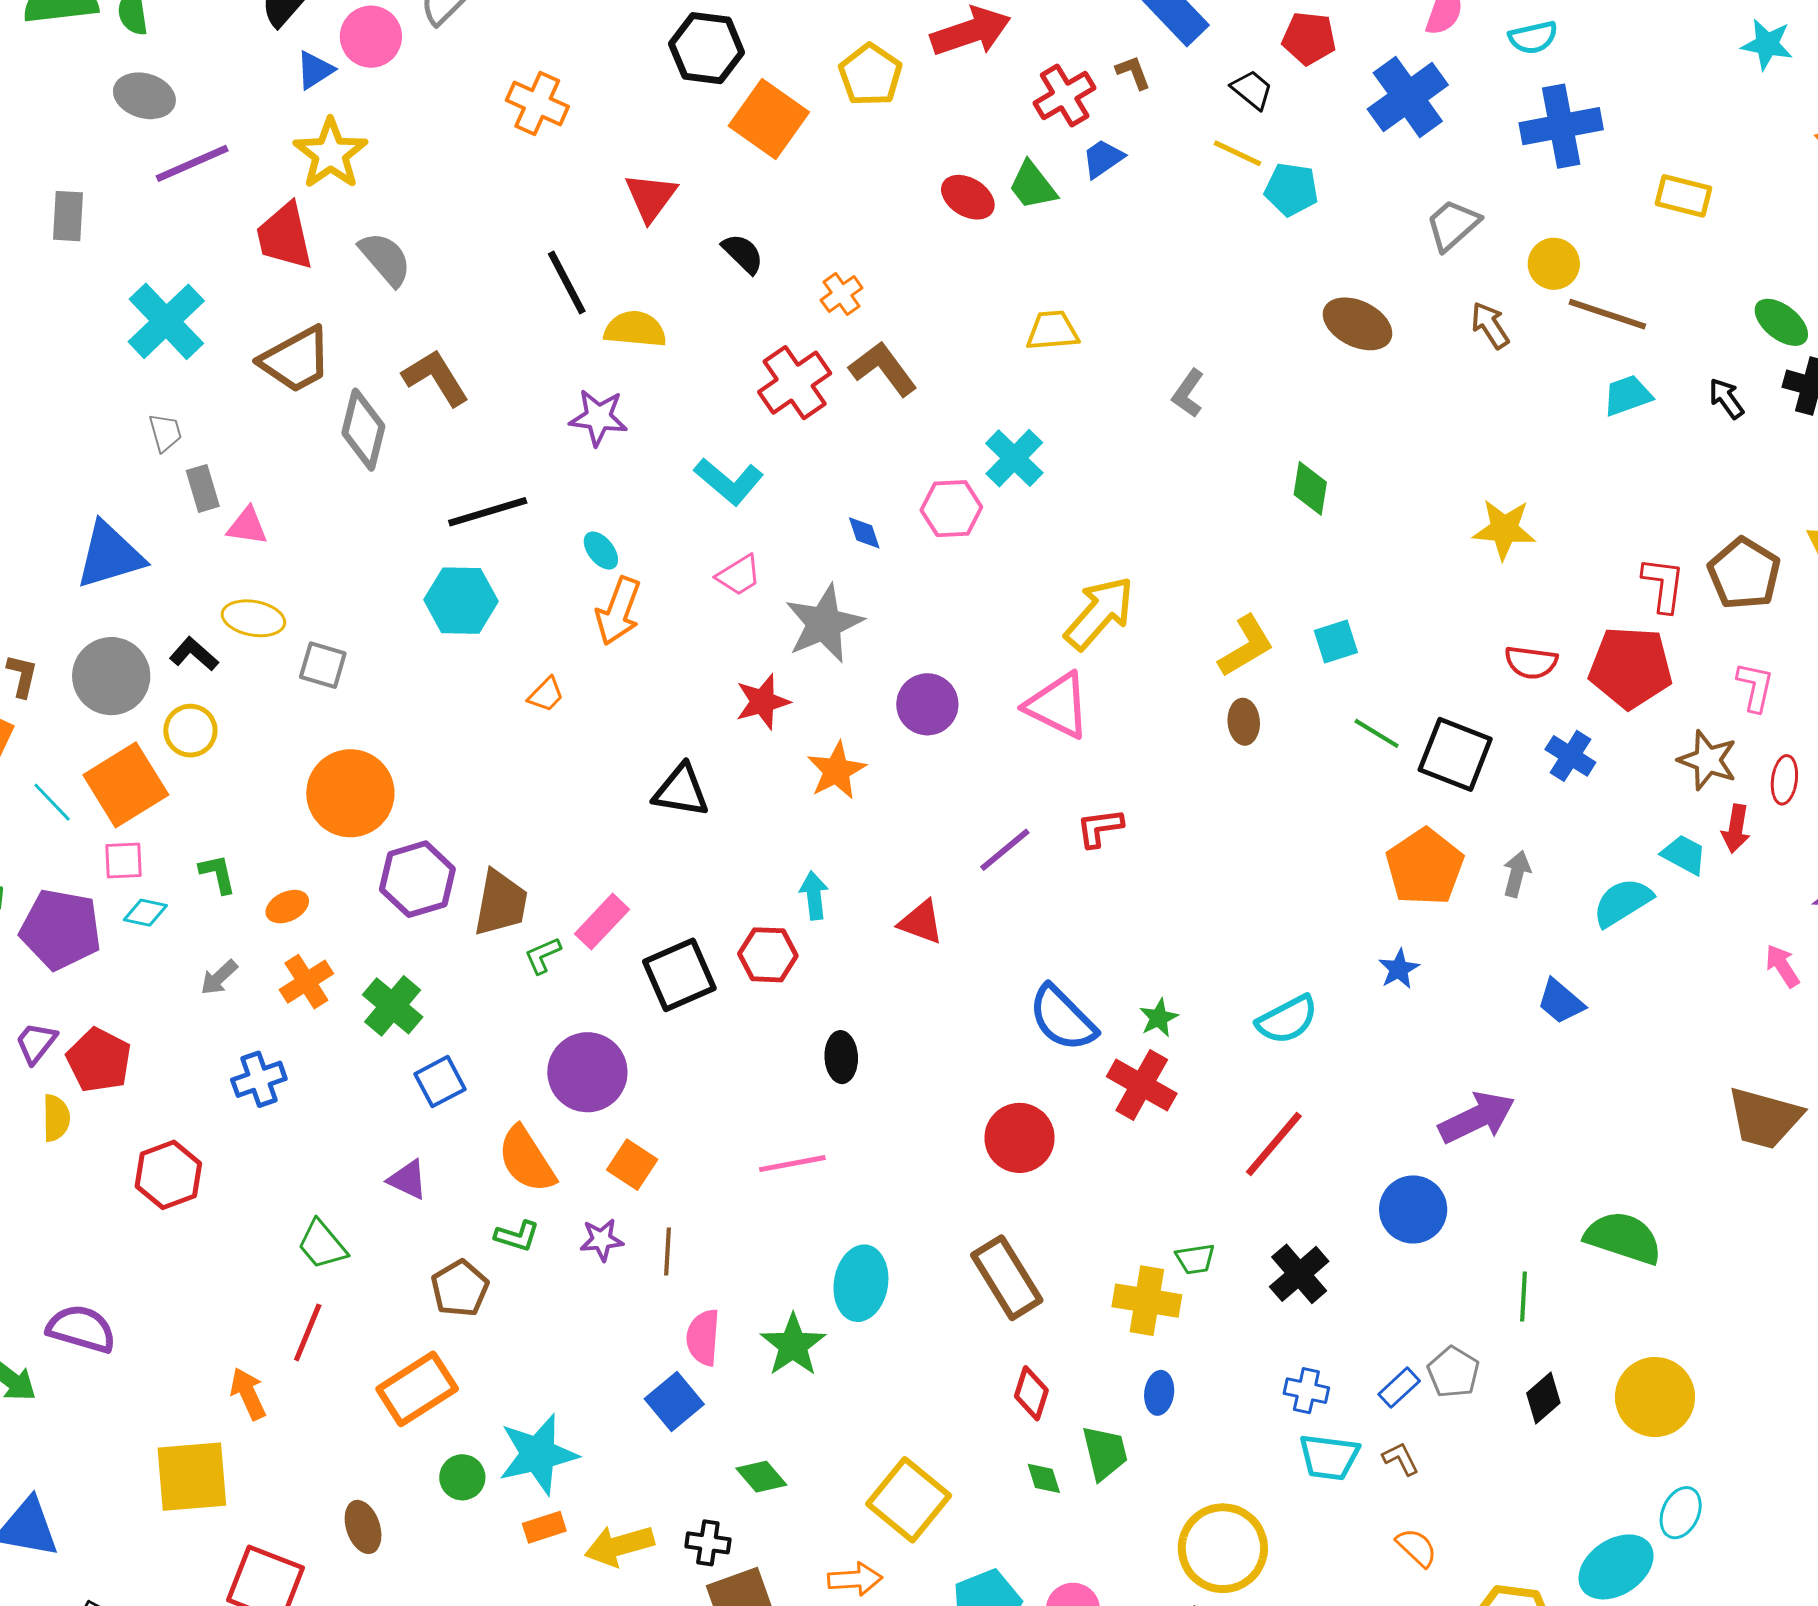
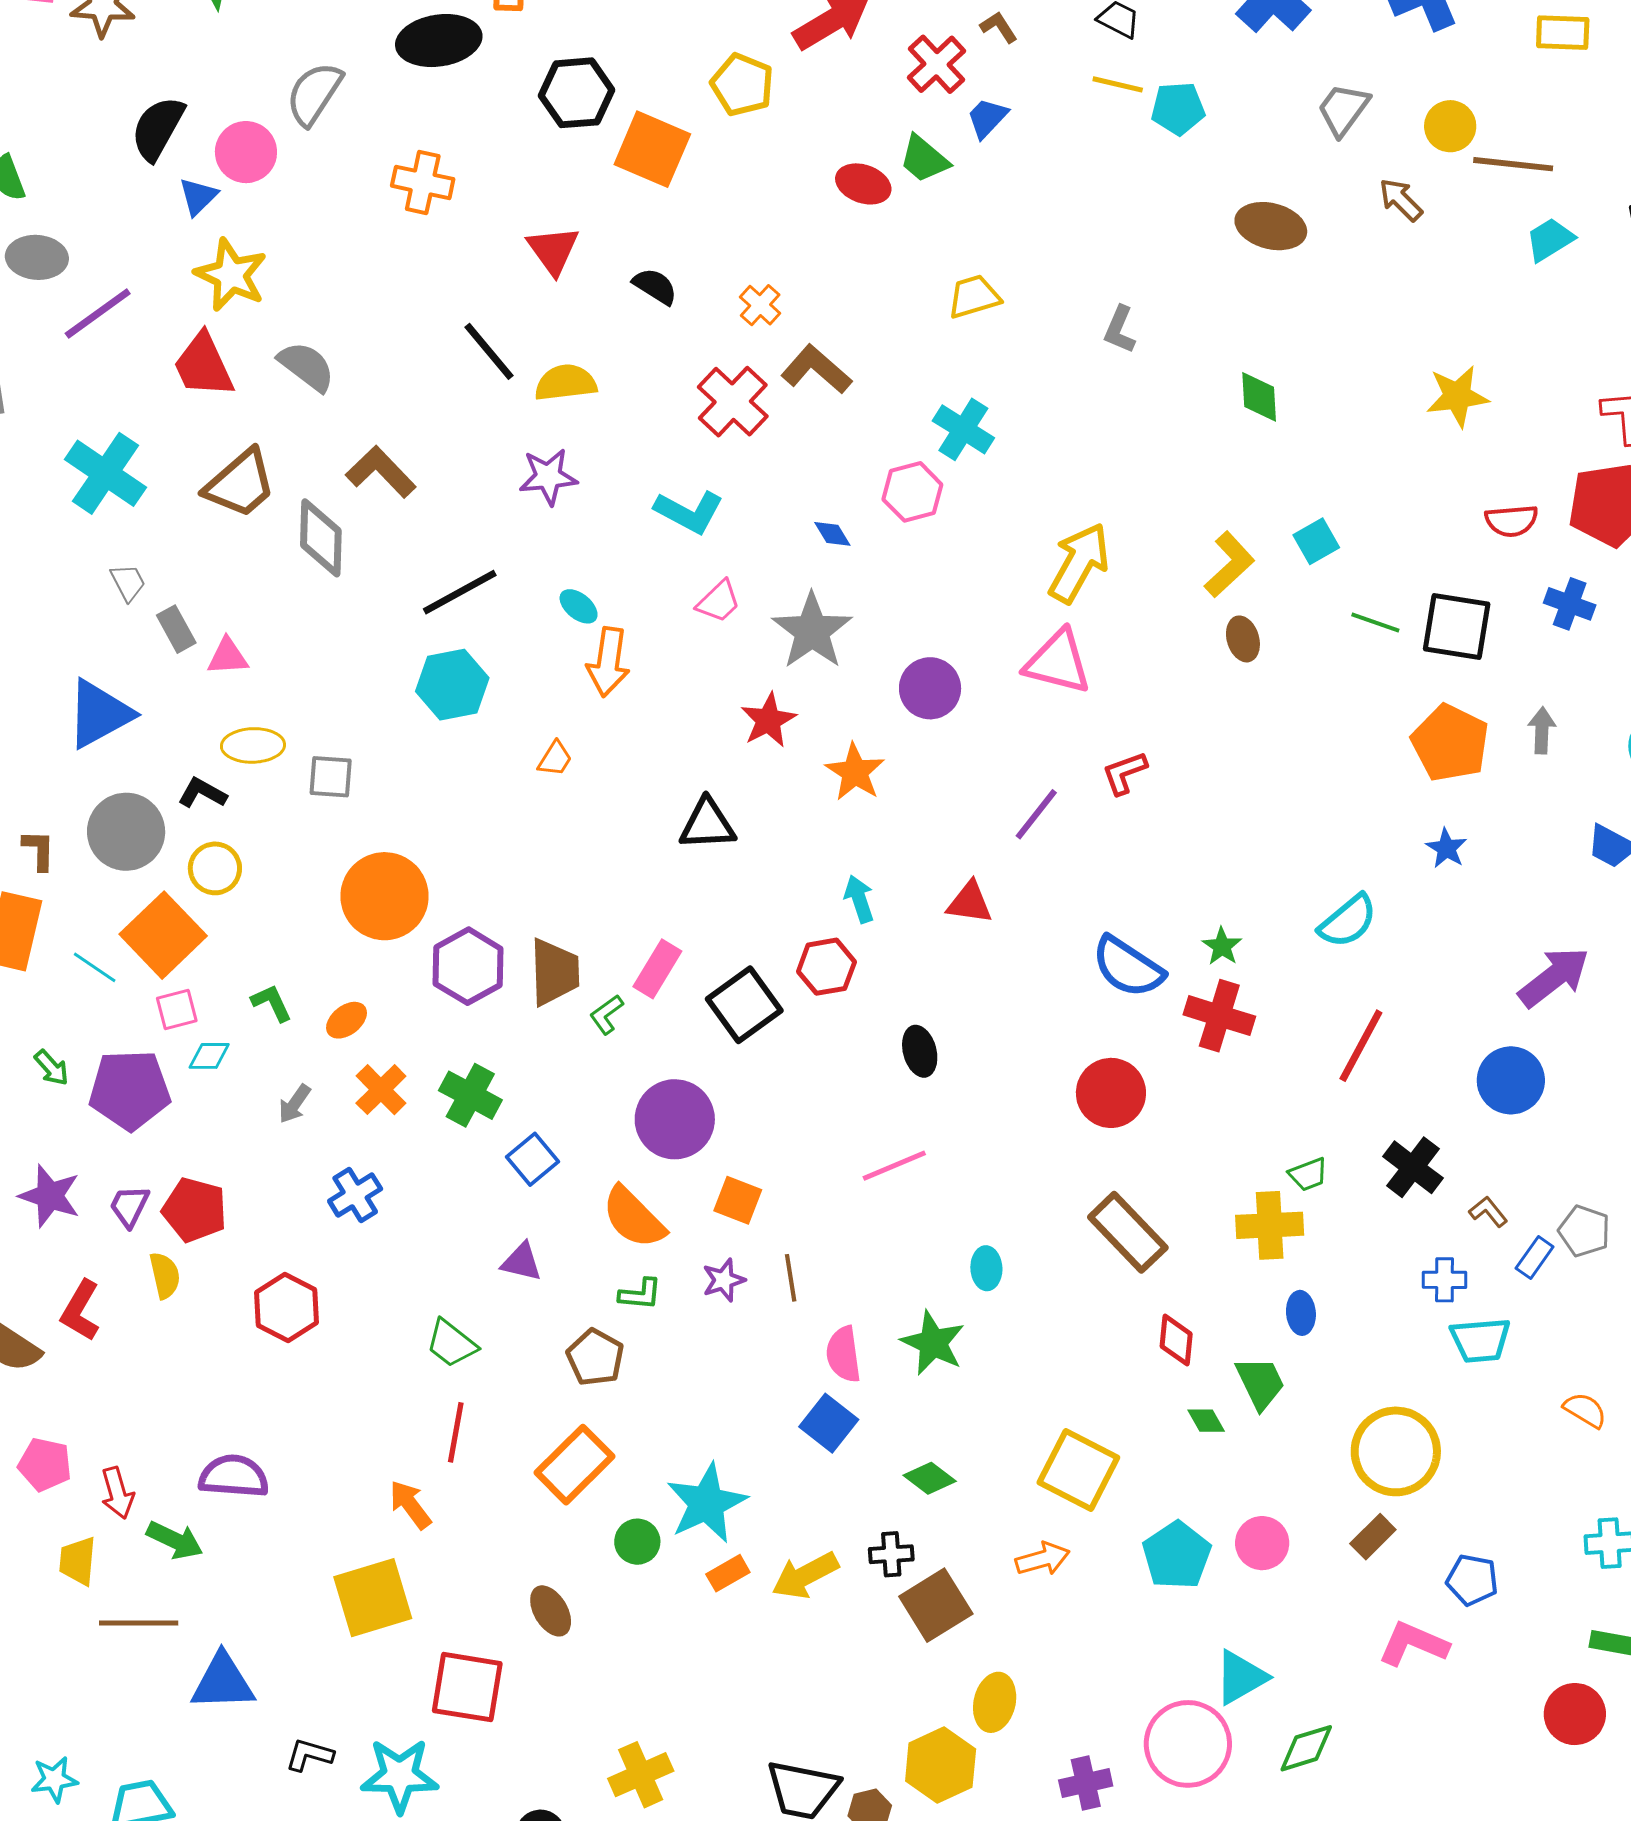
cyan ellipse: (861, 1283) -> (986, 1268), size x0.6
brown L-shape: (1401, 1459) -> (1488, 1212), moved

